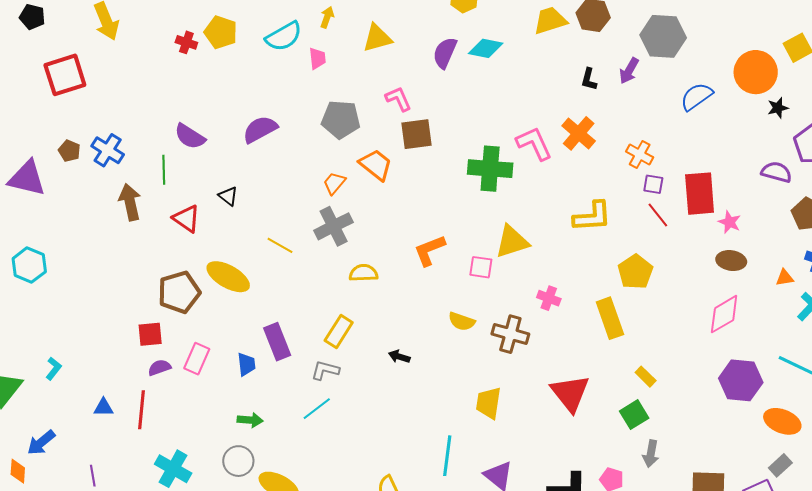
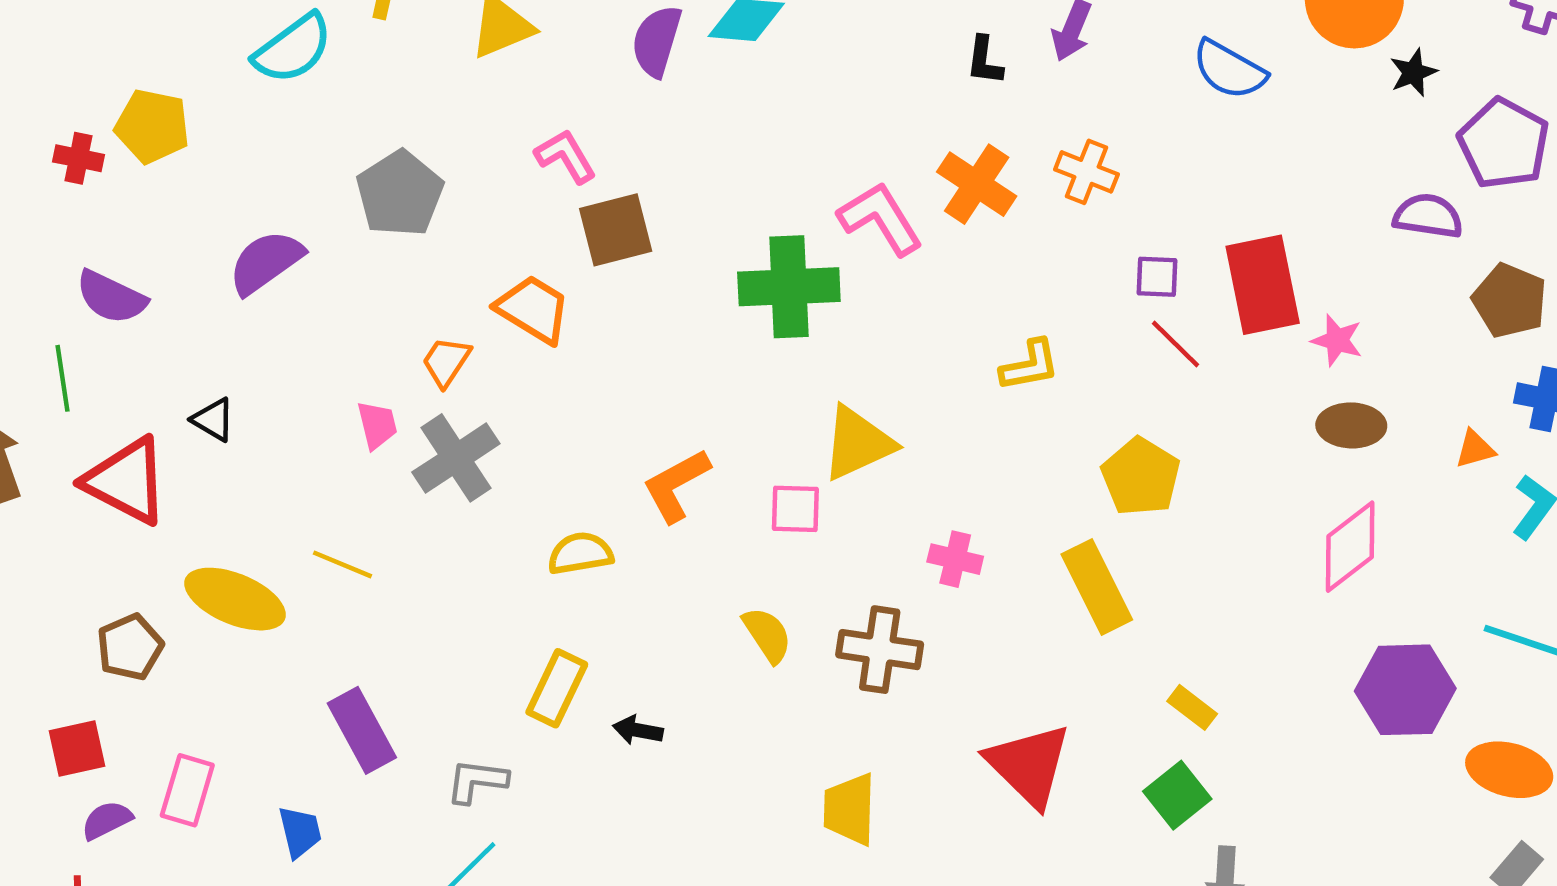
yellow pentagon: (221, 32) -> (152, 126), moved
red cross: (186, 42) -> (79, 158), moved
pink trapezoid: (317, 58) -> (377, 425), moved
blue semicircle: (697, 97) -> (1229, 70), turned -108
gray pentagon: (341, 119) -> (400, 194), moved, turned -30
orange cross: (640, 154) -> (1086, 172), moved
yellow L-shape: (592, 217) -> (1030, 365), size x0.7
red triangle: (186, 219) -> (126, 481), size x1.4
yellow line: (280, 245) -> (342, 564), moved
yellow semicircle: (363, 273) -> (580, 553), moved
brown pentagon: (179, 292) -> (130, 647), size x0.7
yellow semicircle: (462, 321) -> (767, 635), turned -136
yellow rectangle: (339, 332) -> (557, 688), moved
blue trapezoid: (246, 364) -> (300, 832), moved

